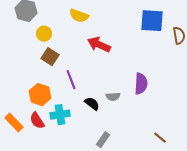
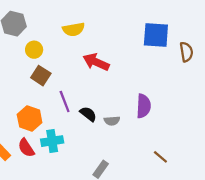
yellow semicircle: (79, 16) -> (74, 29), turned -30
black semicircle: (92, 104) -> (88, 114), moved
brown line: (160, 138) -> (160, 157), moved

